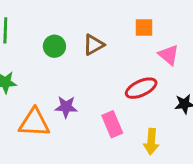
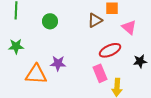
brown triangle: (93, 45) -> (95, 20), moved
pink rectangle: (112, 124) -> (100, 73), moved

